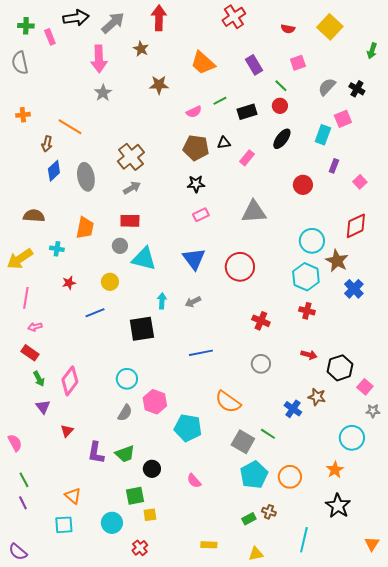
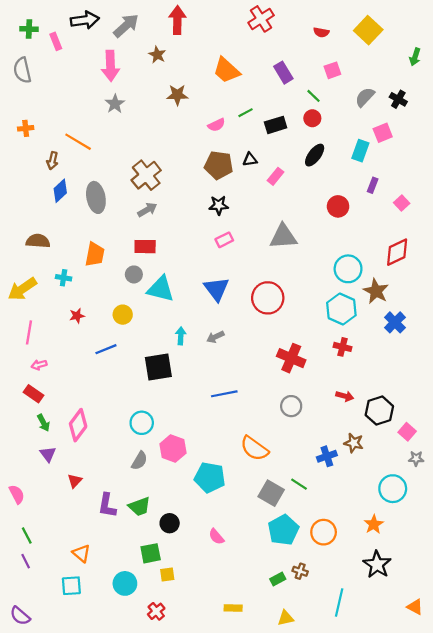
red cross: (261, 321) -> (291, 358), size x1.4
blue cross: (293, 409) -> (327, 456), turned 36
orange triangle: (372, 544) -> (415, 607), turned -35

